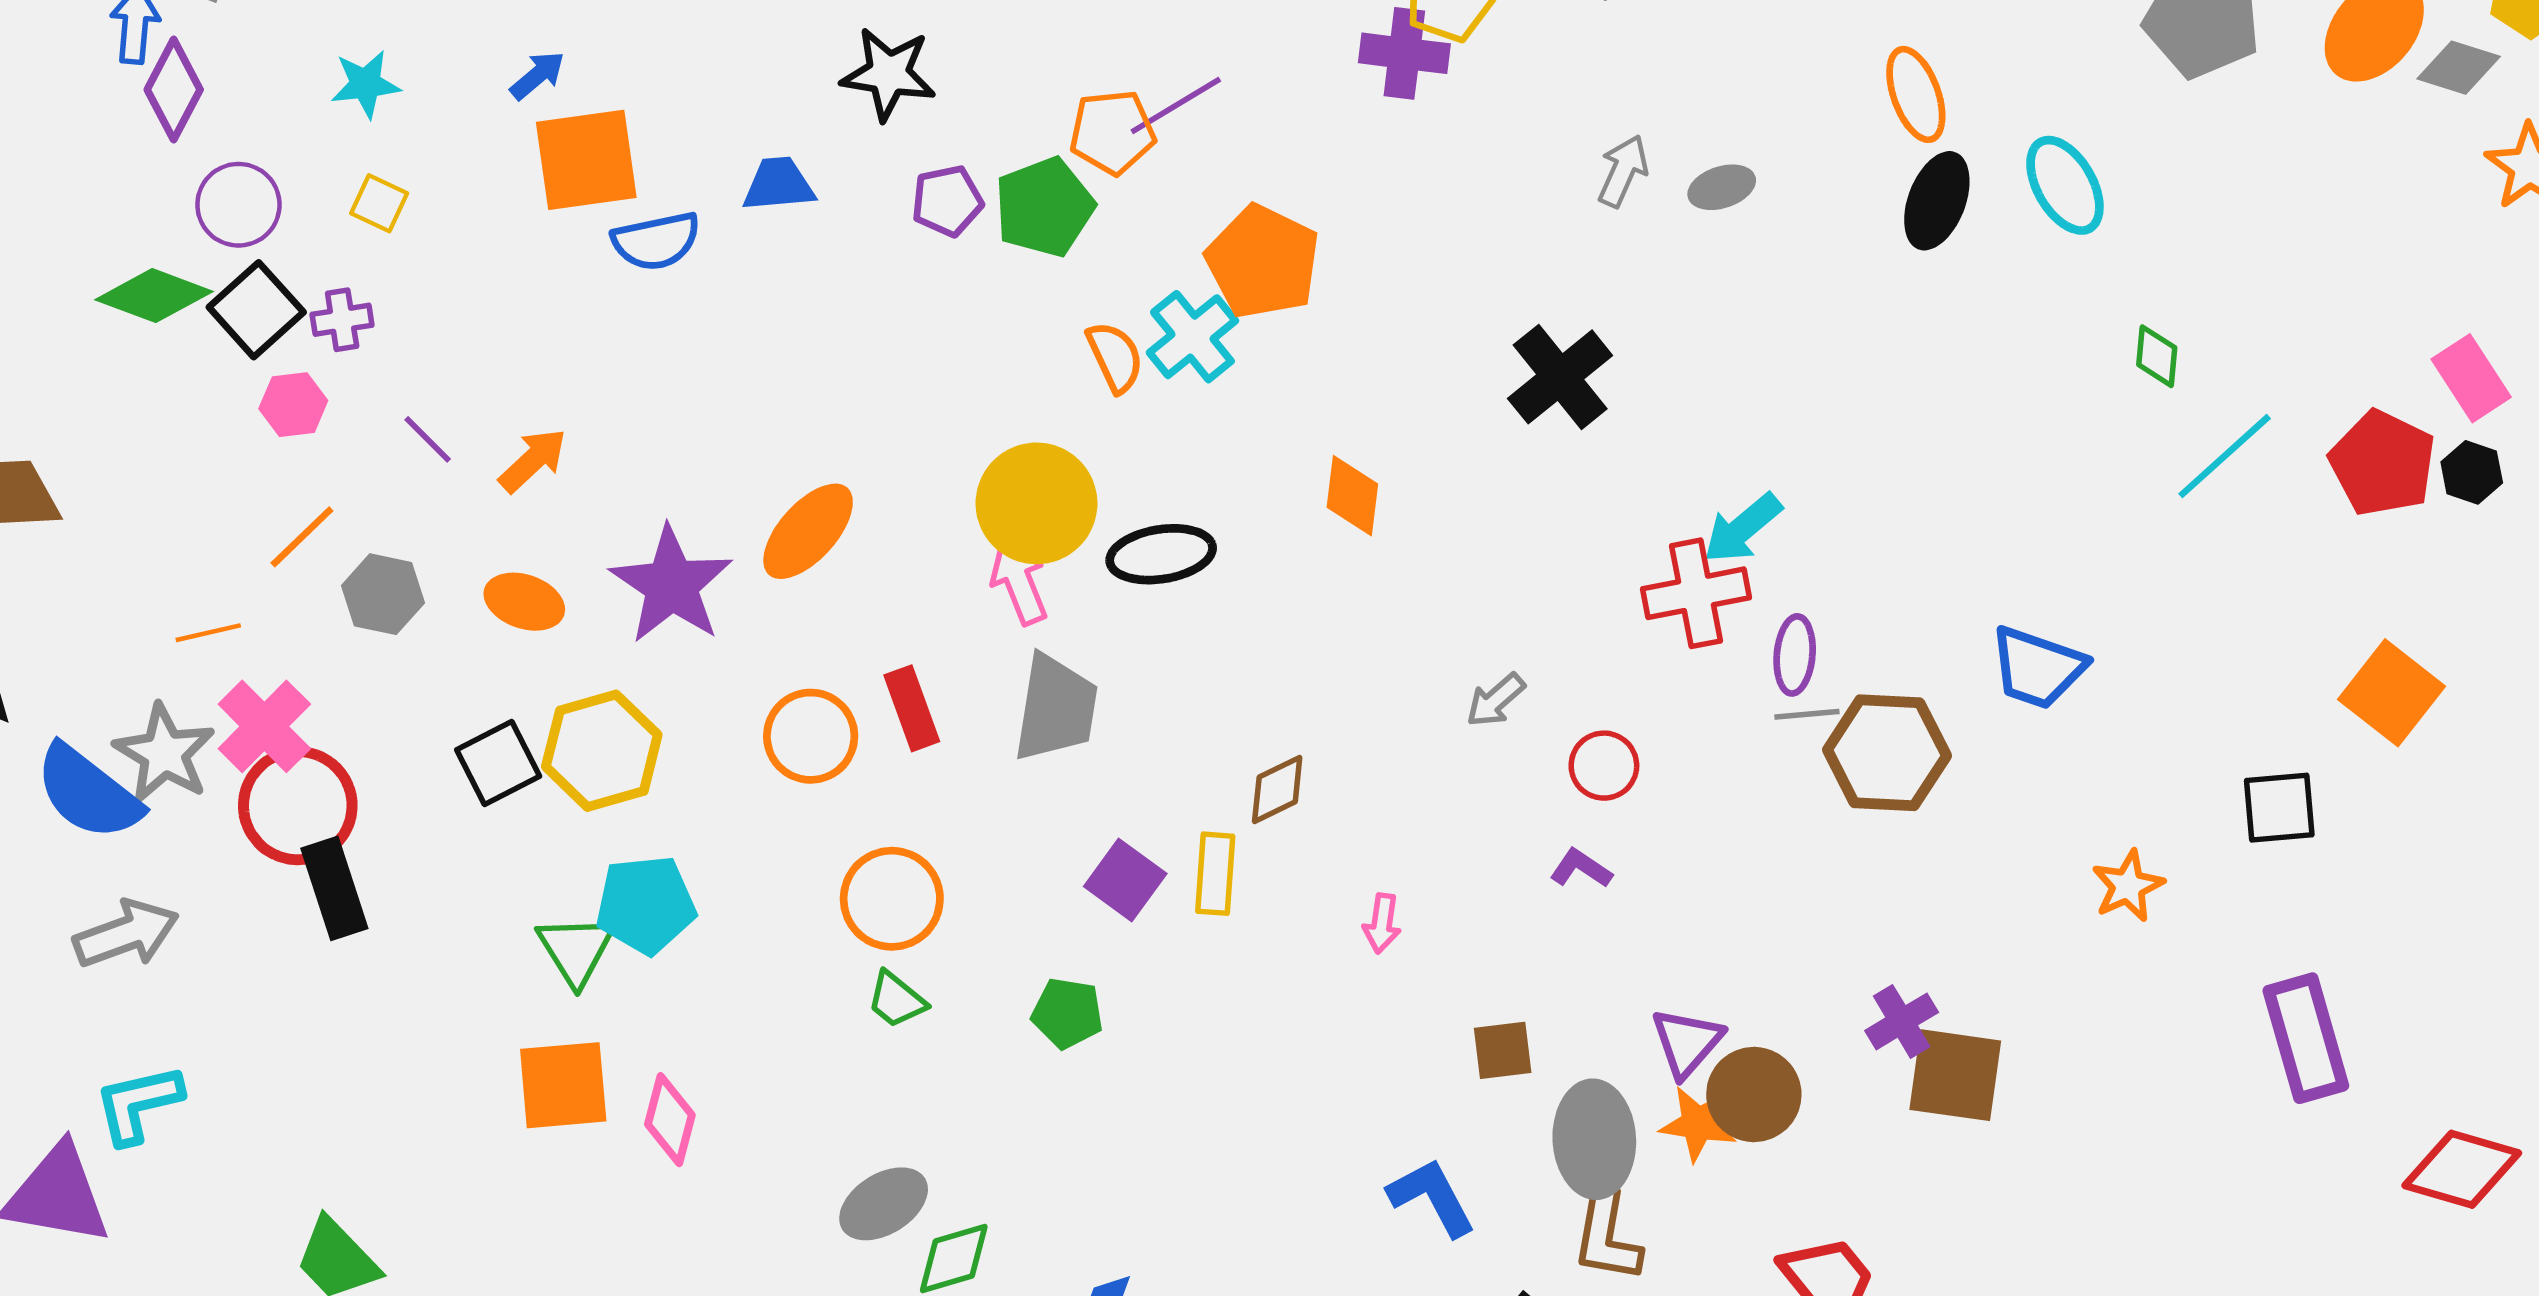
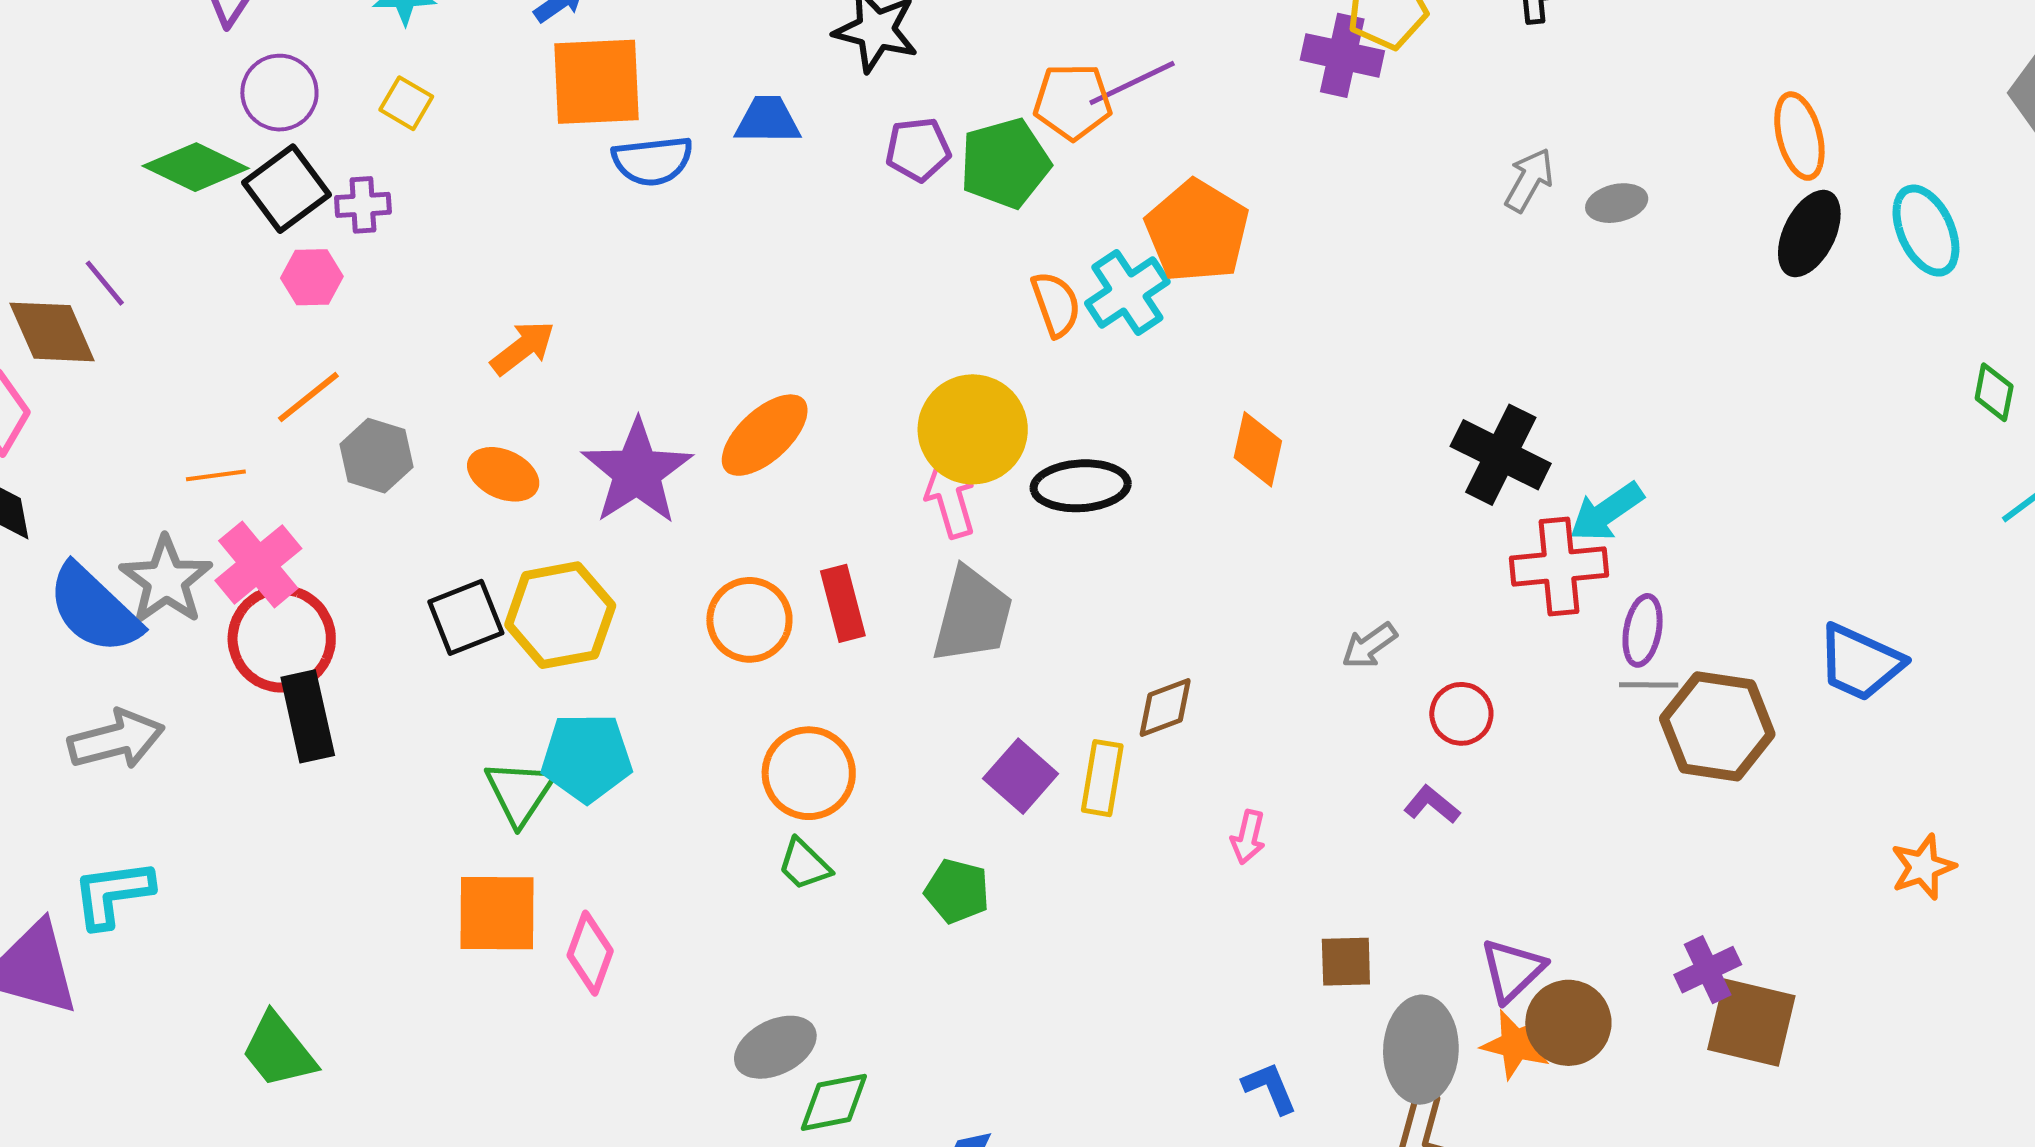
black cross: (1560, 377) -> (1501, 455), moved, turned -30
purple line: (428, 439) -> (105, 283), moved
blue L-shape: (1432, 1197) -> (1270, 1088), size x0.7

